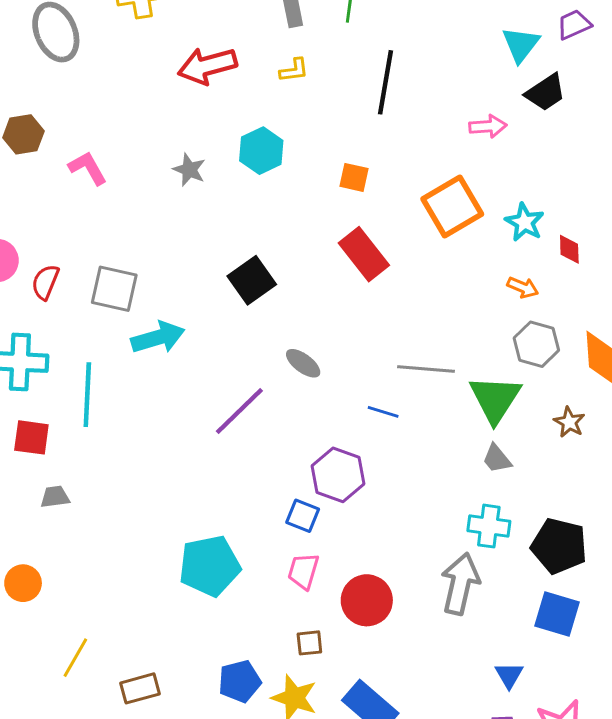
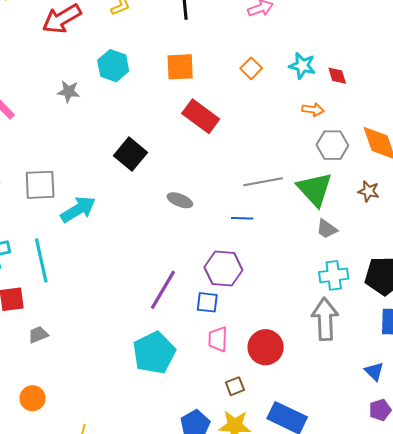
orange square: (354, 177) -> (180, 67), size x1.4
orange square: (452, 206) -> (251, 68), size x0.5
purple line: (239, 411) -> (163, 290), moved

